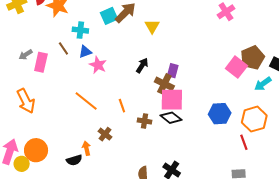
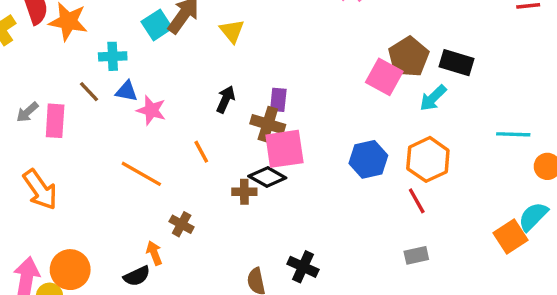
blue triangle: (85, 52) -> (126, 91), turned 40
orange line: (122, 106) -> (201, 152), moved
black diamond: (171, 118) -> (267, 177), moved

